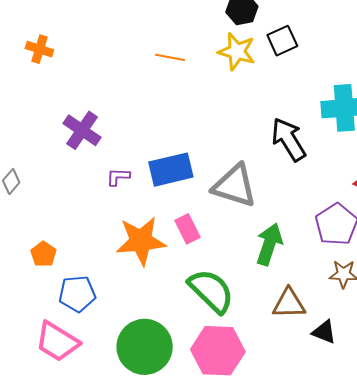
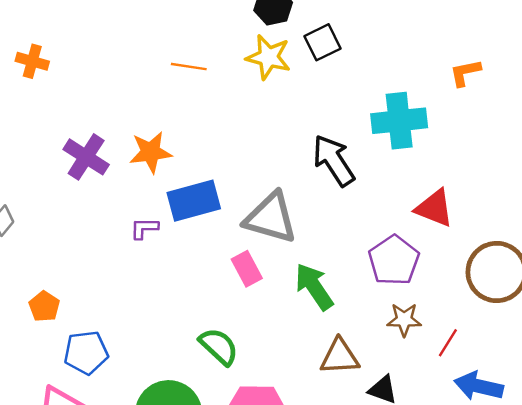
purple L-shape: (118, 177) -> (144, 228), moved
pink rectangle: (187, 229) -> (247, 269), moved
orange star: (141, 241) -> (151, 152), moved, size x0.7
green arrow: (269, 244) -> (314, 287), turned -51
green semicircle: (211, 291) -> (219, 346), moved, size x0.7

